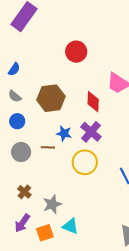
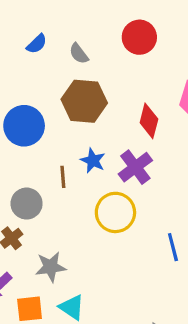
gray semicircle: (15, 96) -> (79, 54), moved
blue circle: (17, 121) -> (24, 126), size x1.6
brown line: (48, 147) -> (63, 177), turned 72
gray circle: (21, 152) -> (27, 204), moved

